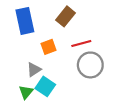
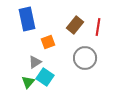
brown rectangle: (65, 16) -> (75, 25), moved
red line: (81, 44) -> (98, 27), moved, turned -66

